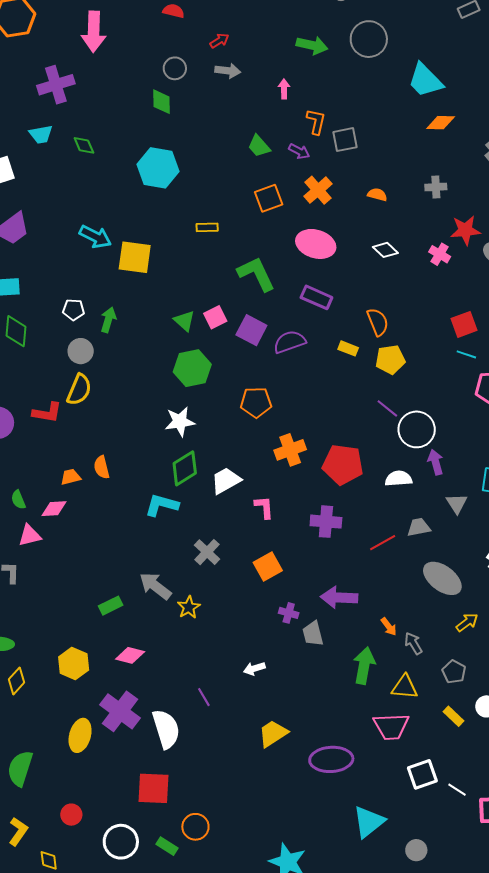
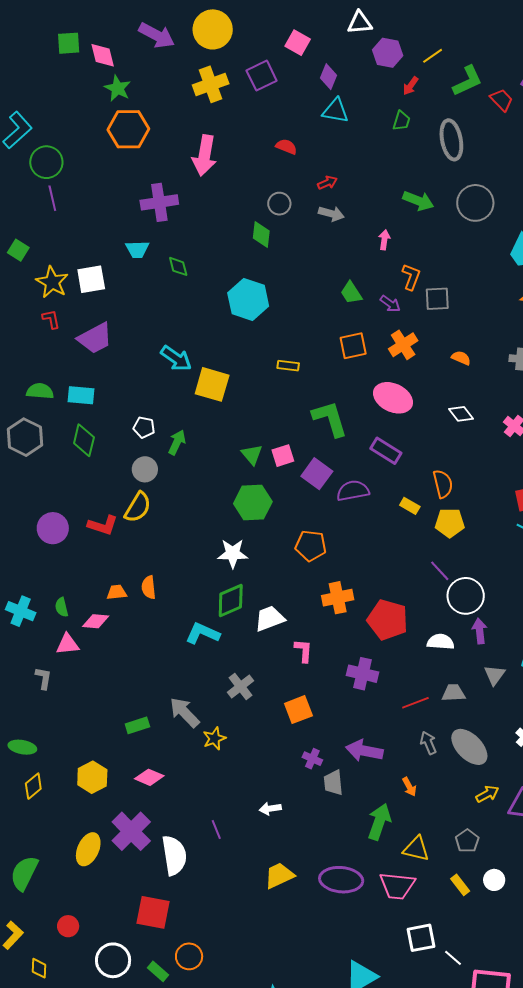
gray arrow: (413, 643) -> (428, 743), moved
purple ellipse: (331, 759) -> (341, 880), moved

